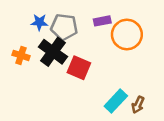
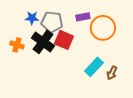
red square: (79, 68) -> (64, 40), moved
cyan rectangle: (116, 101) -> (94, 67), moved
brown arrow: (138, 105) -> (112, 73), moved

